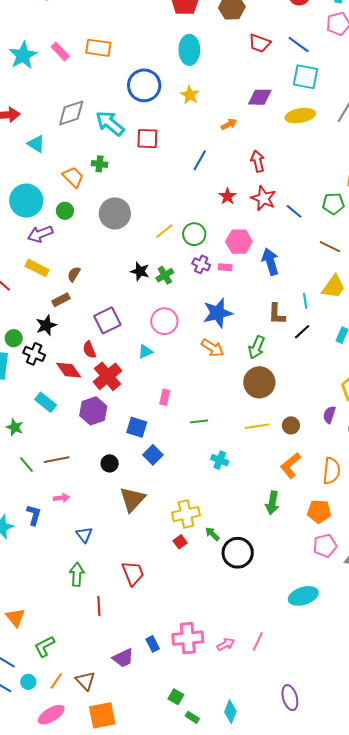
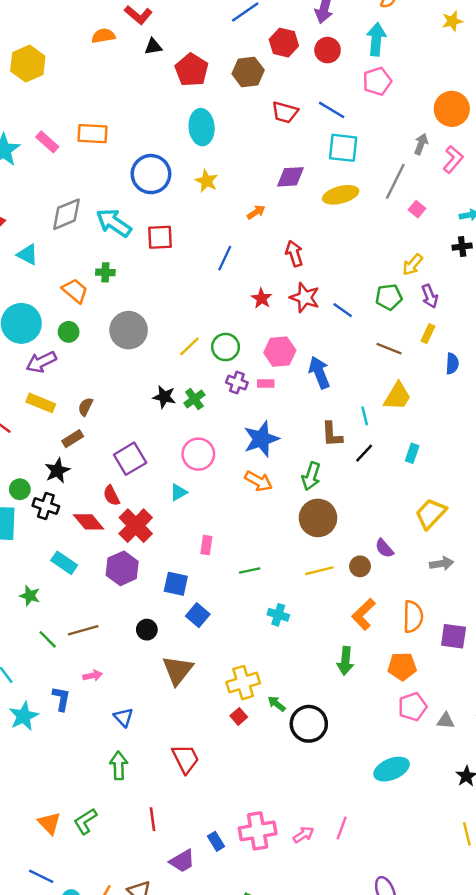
purple semicircle: (329, 415) -> (384, 548), moved, turned -54
red line: (99, 606) -> (152, 819), moved
green L-shape: (44, 646) -> (85, 821), moved

